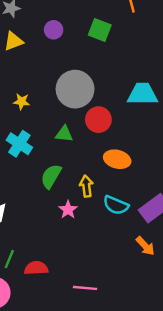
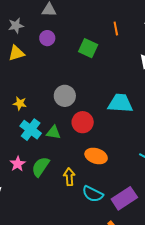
purple circle: (54, 30) -> (47, 38), moved
gray circle: (75, 89) -> (65, 96), size x0.7
cyan cross: (19, 144) -> (31, 130), moved
pink star: (68, 210) -> (18, 164), moved

